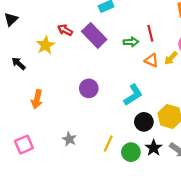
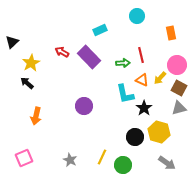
yellow star: (46, 45) -> (31, 63), moved
black arrow: (19, 64) -> (27, 83), moved
cyan L-shape: (133, 95) -> (125, 94), moved, turned 110
gray star: (69, 139) -> (70, 160), moved
black star: (154, 148) -> (144, 108), moved

